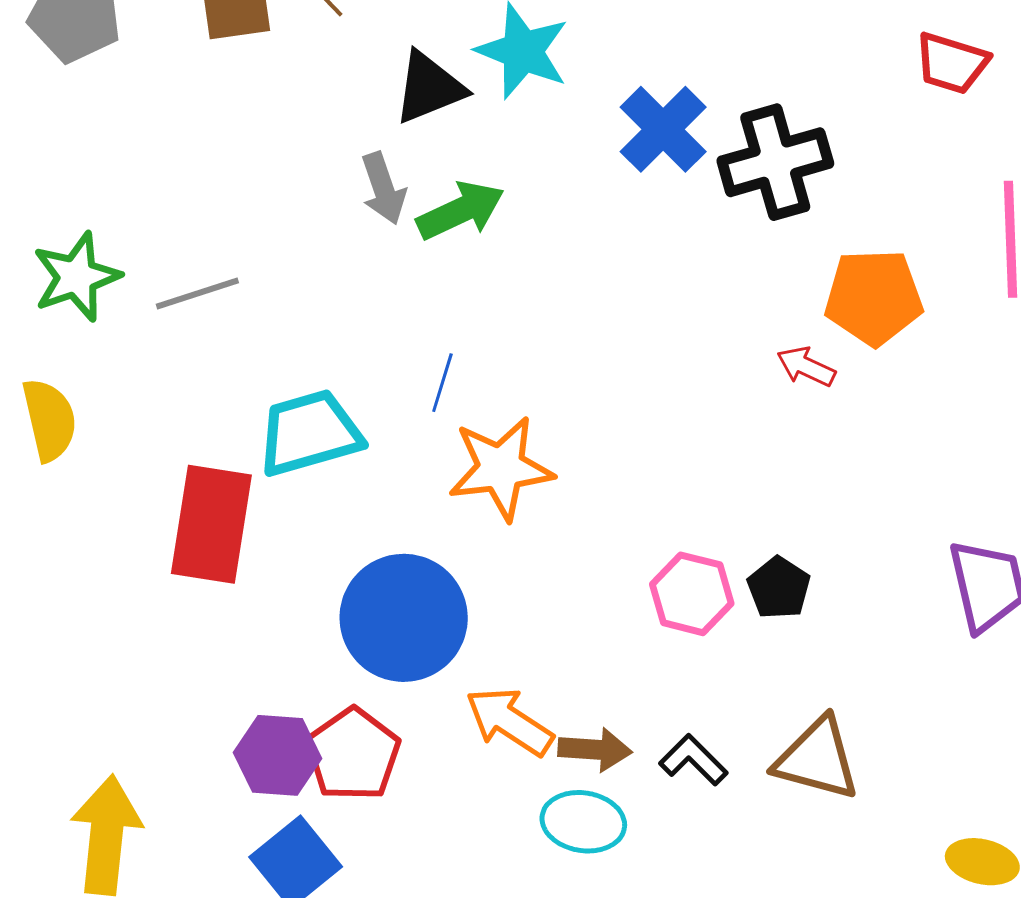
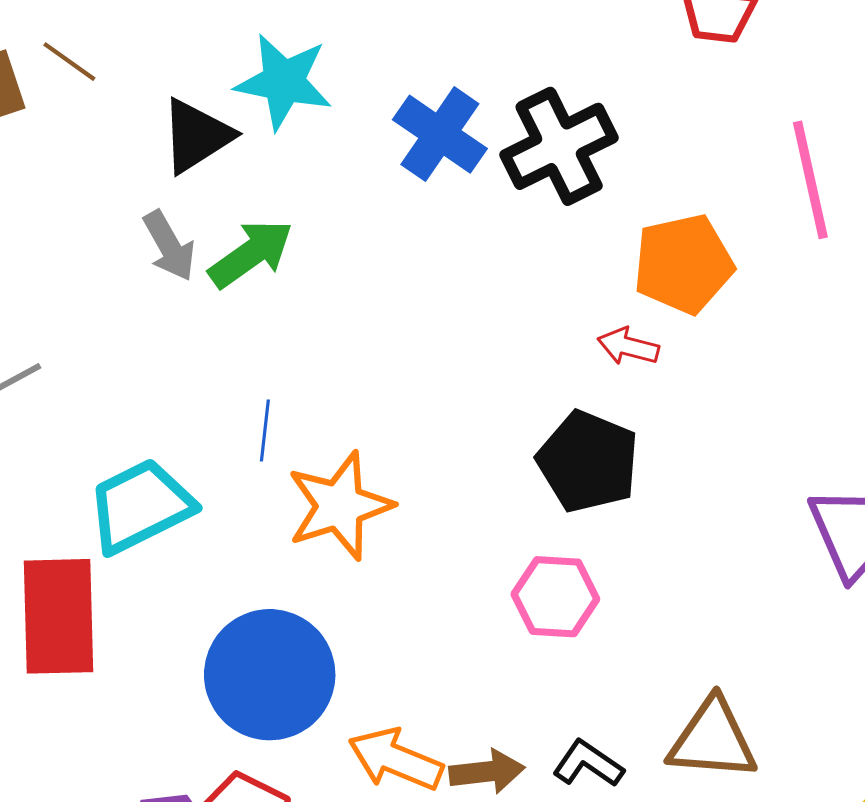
black pentagon: (779, 588) -> (588, 462), moved, size x1.6

